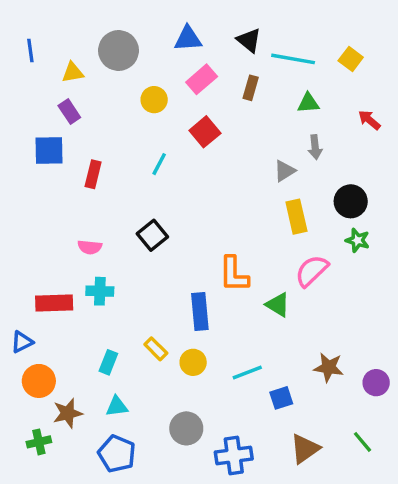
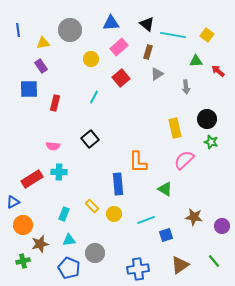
green triangle: (308, 103) -> (196, 61), moved
gray triangle: (285, 171) -> (157, 74), moved
red rectangle: (54, 303) -> (32, 179), turned -30
green triangle: (278, 305) -> (165, 189), moved
gray circle: (186, 428) -> (95, 253), moved

